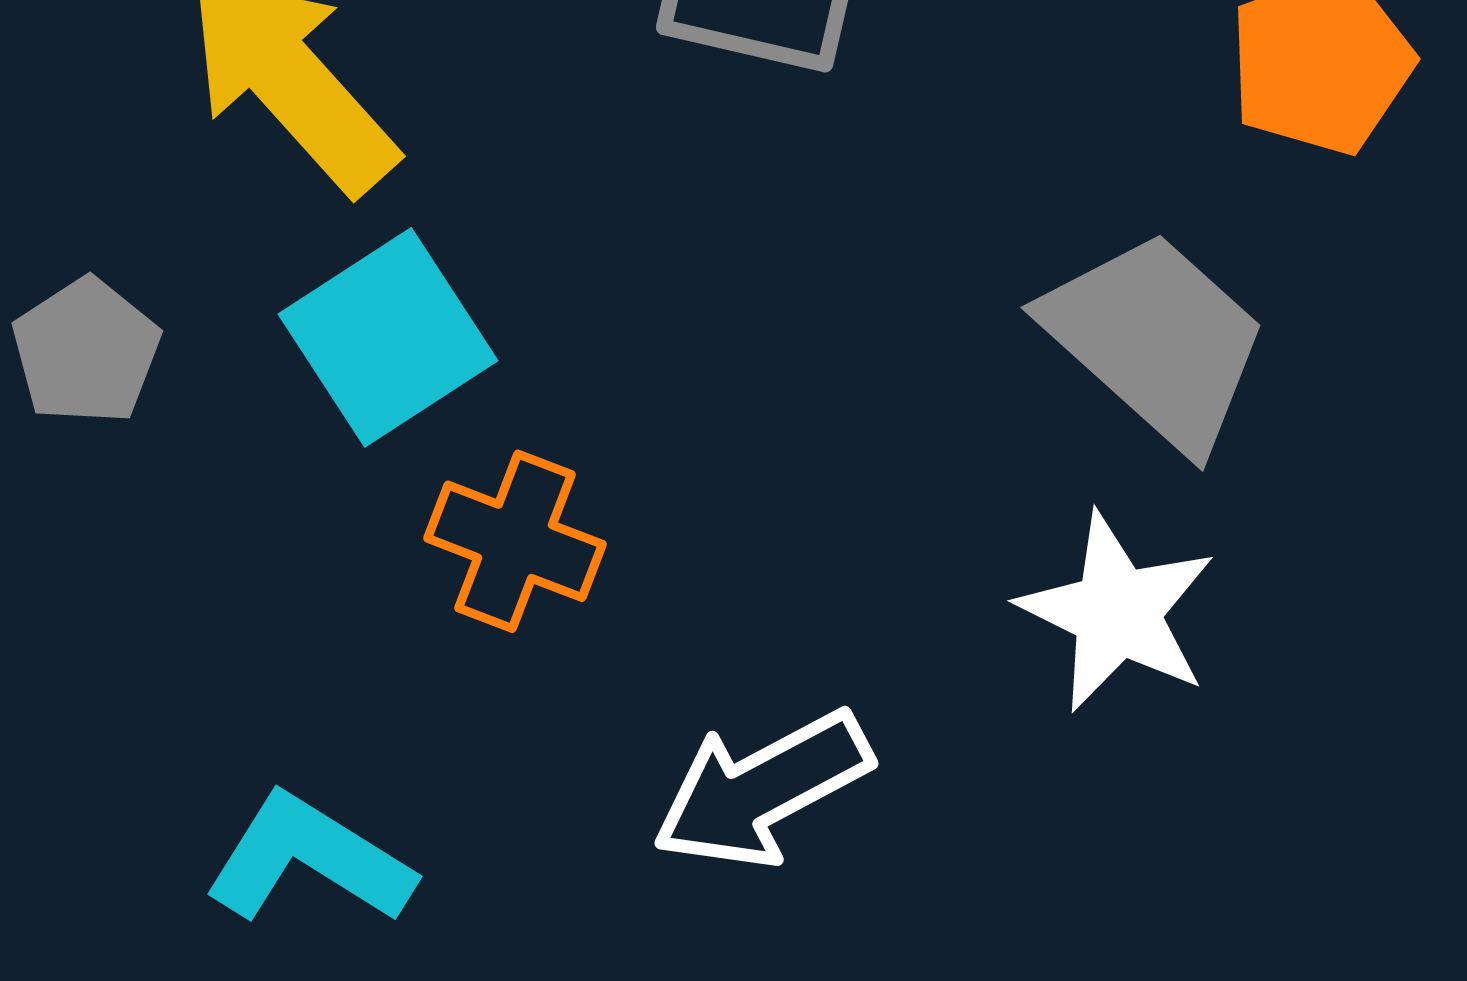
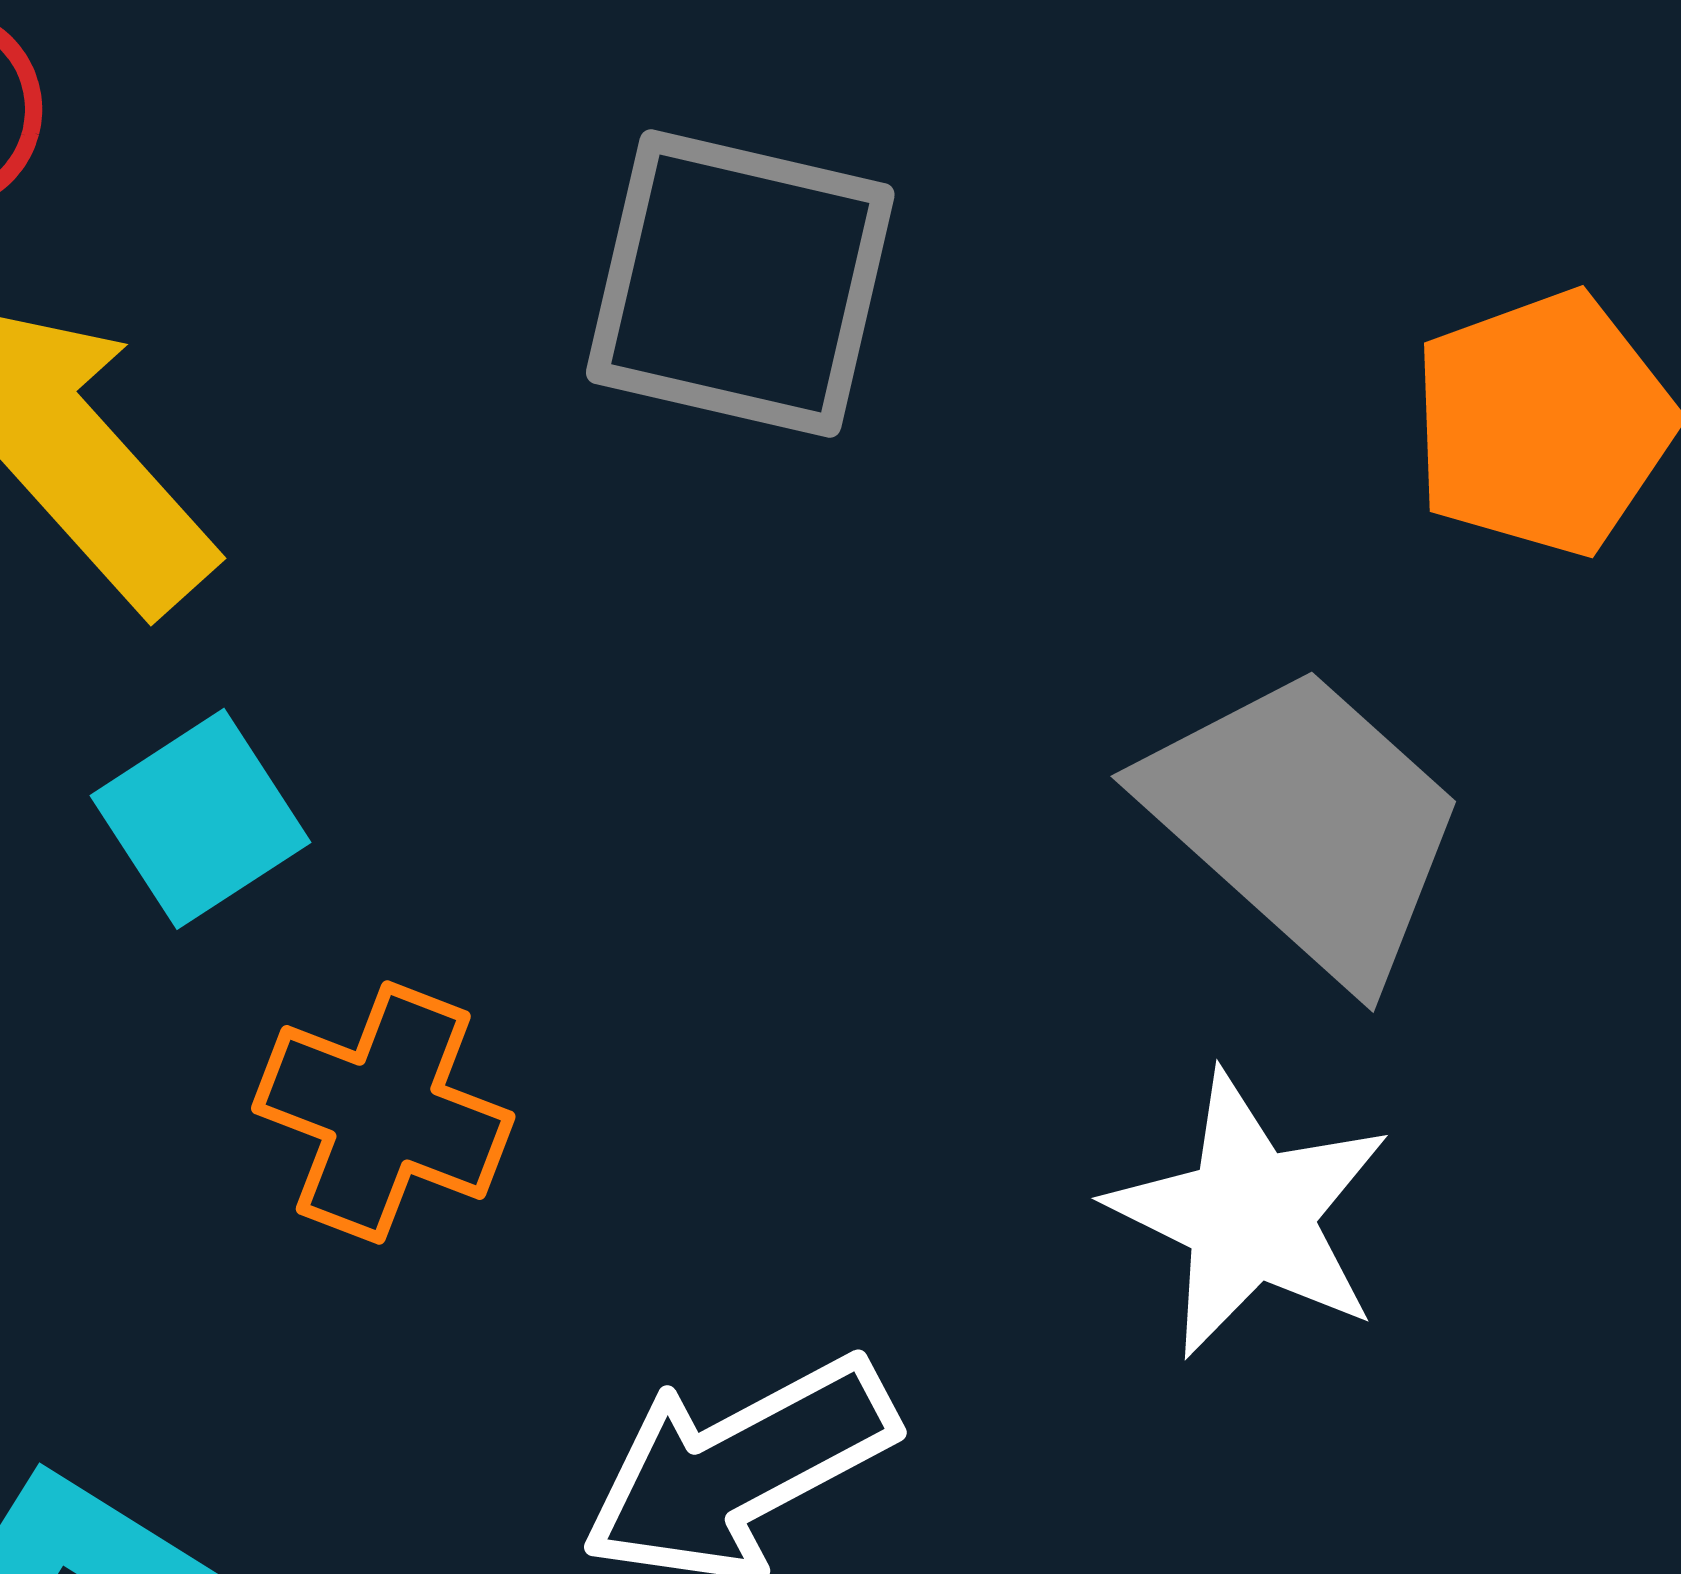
cyan square: (388, 337) -> (201, 819), size x0.7

